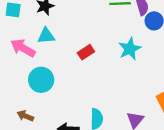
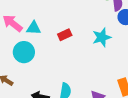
cyan triangle: (46, 36) -> (34, 28), moved

